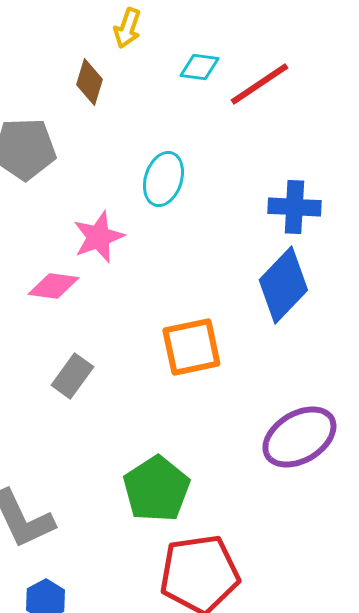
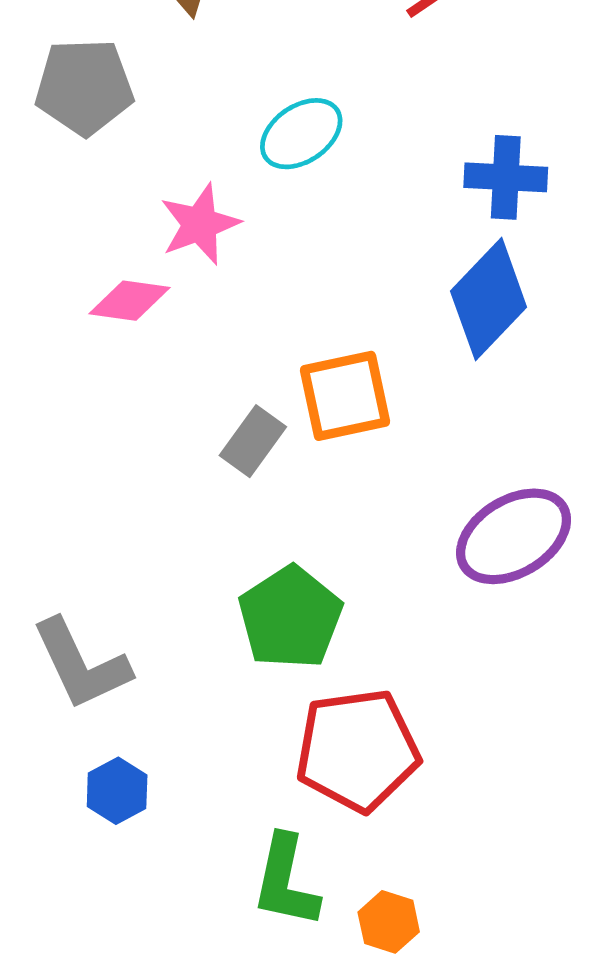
cyan ellipse: (163, 179) -> (301, 134), turned 38
gray rectangle: (72, 376) -> (253, 441), moved

